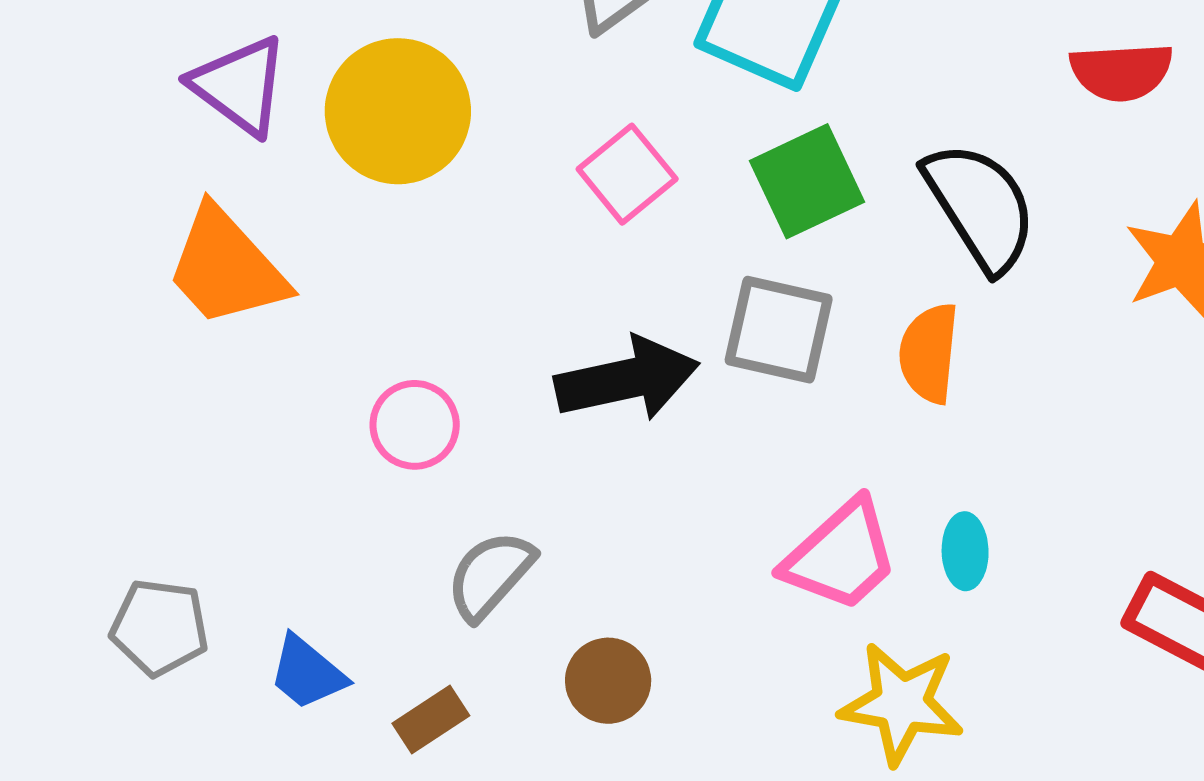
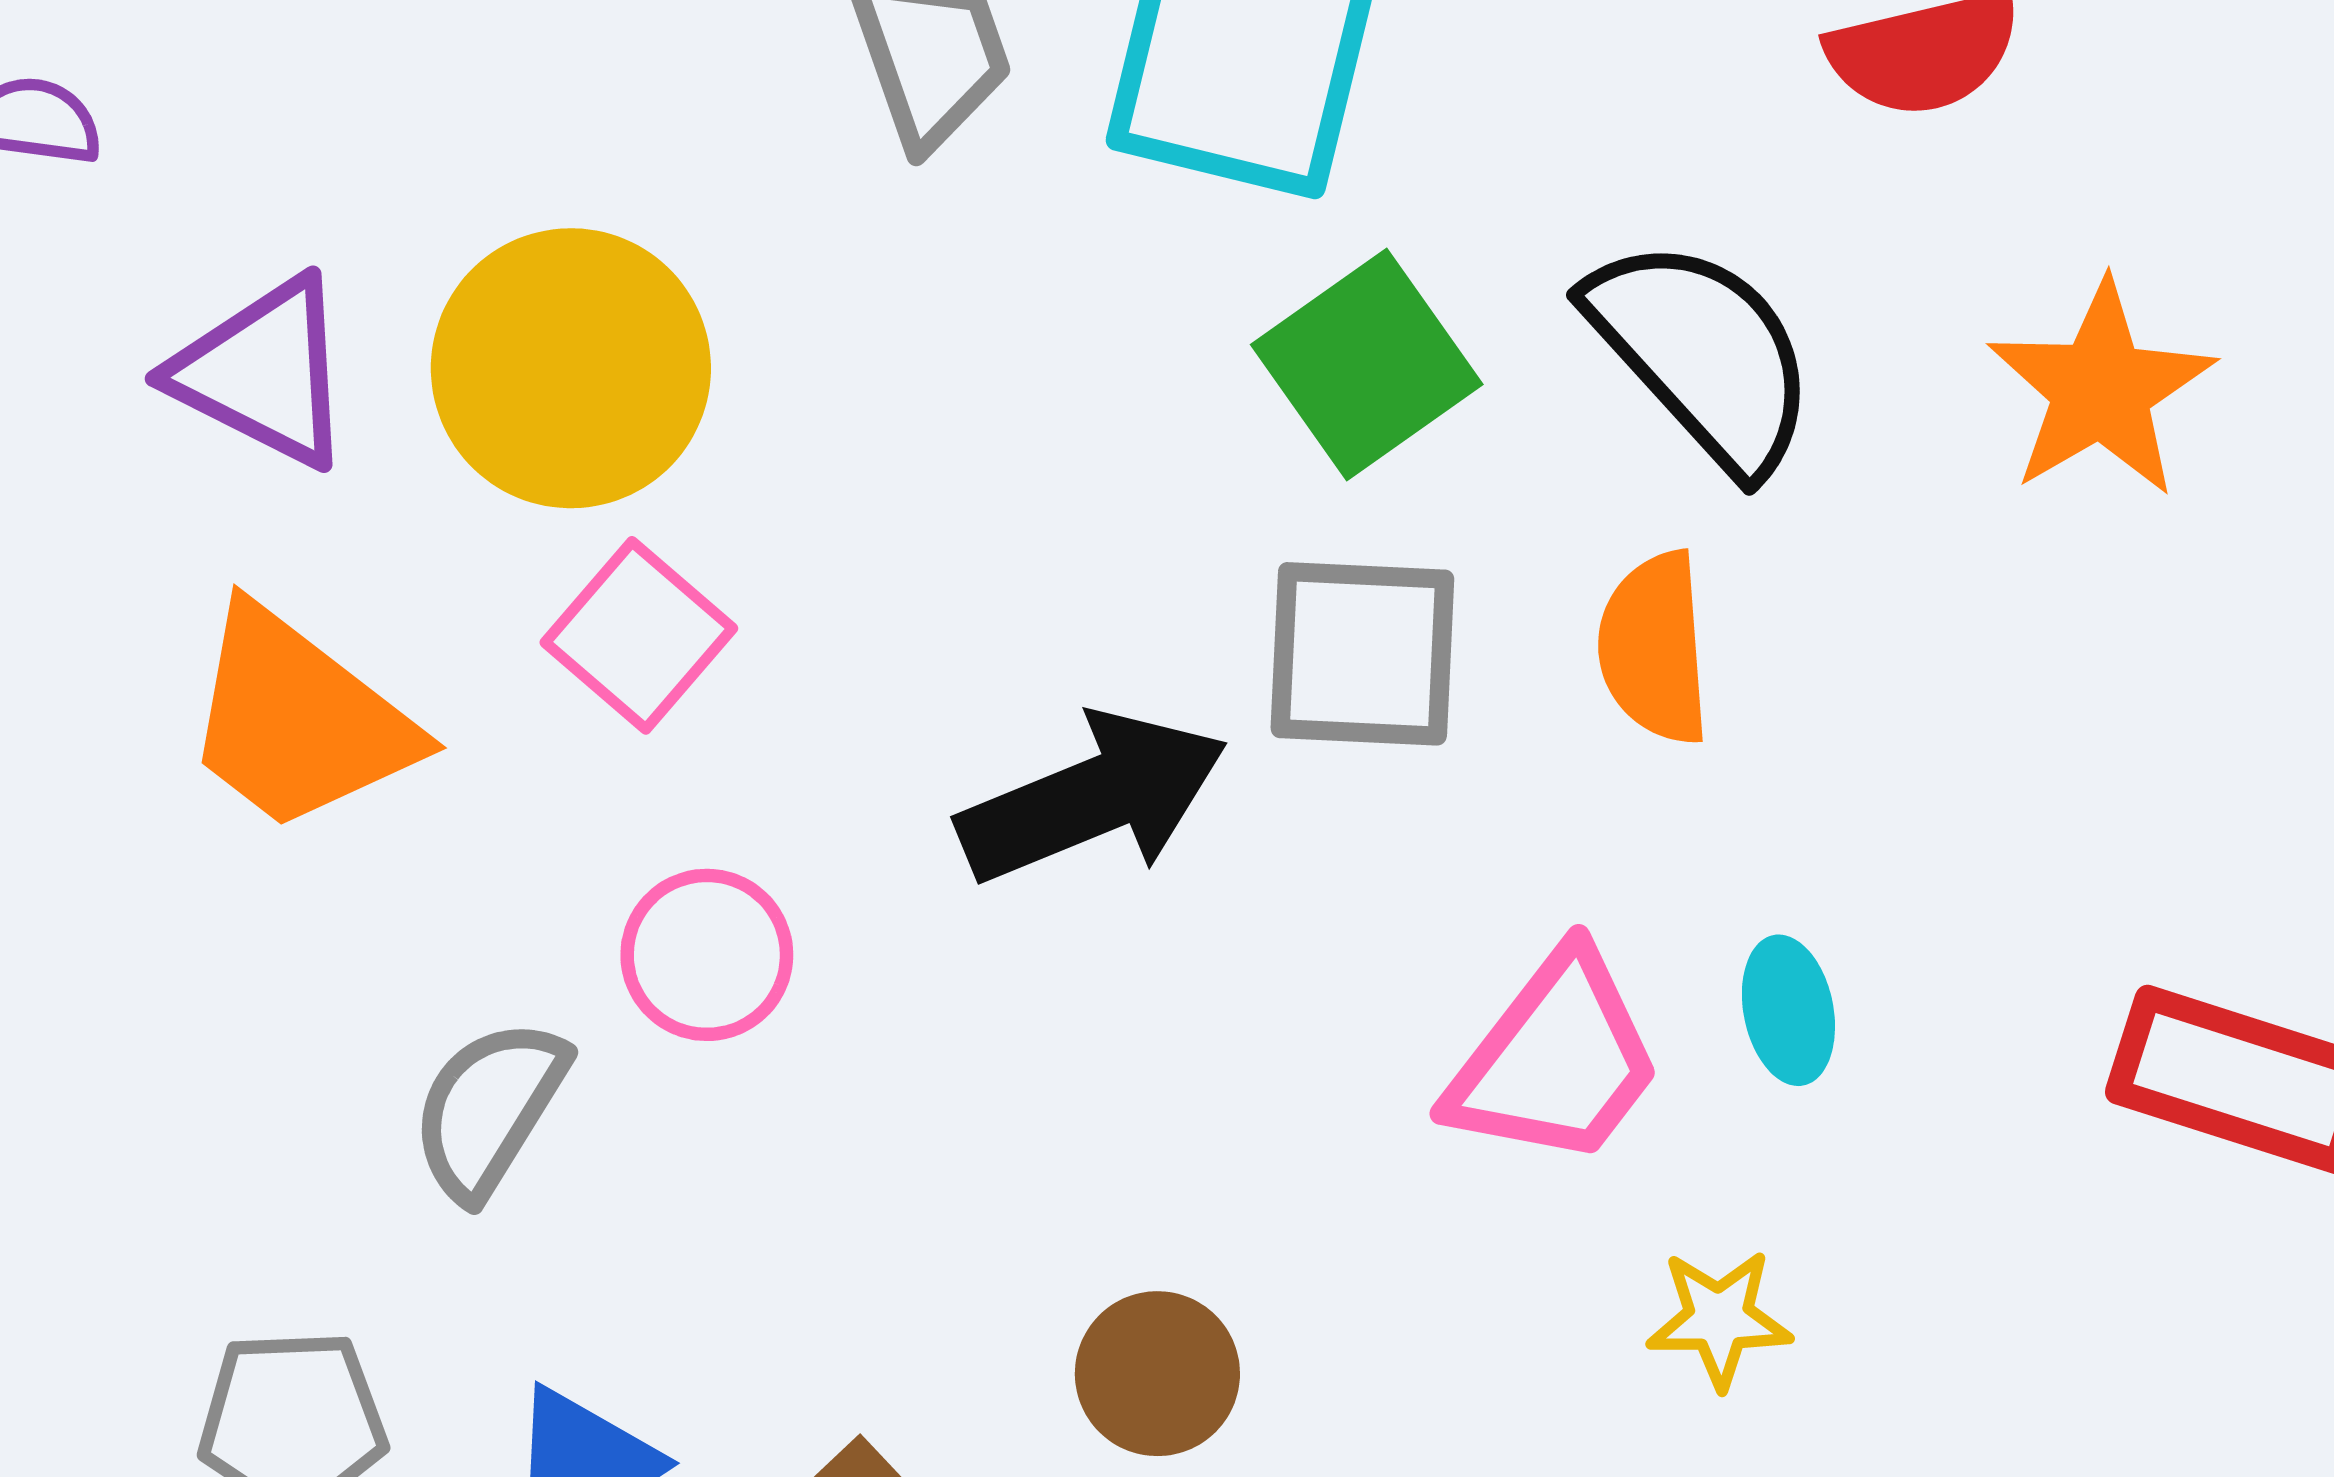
pink square: (627, 174) -> (639, 635), moved
gray semicircle: (490, 575) -> (489, 1109), moved
yellow star: (902, 703) -> (1719, 1319), size x0.6

